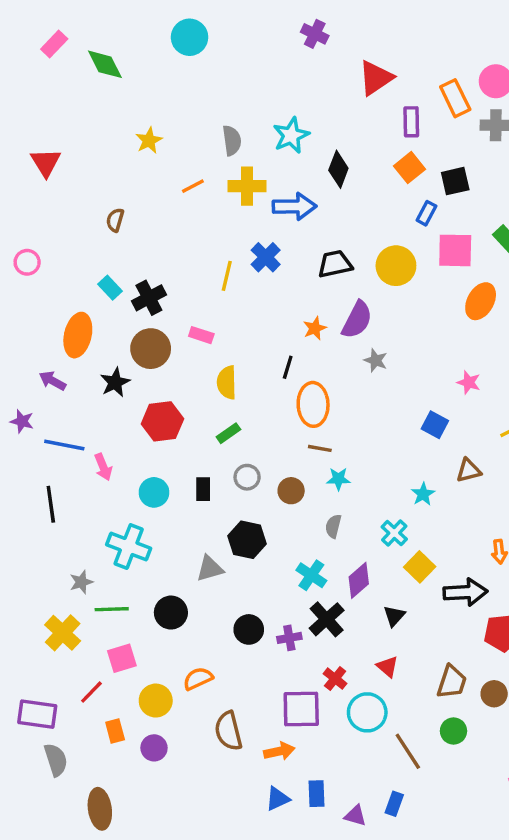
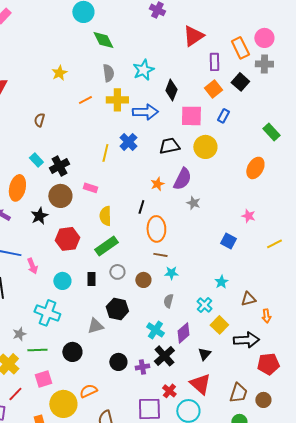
green diamond: (105, 64) -> (103, 40), moved
black square: (455, 181) -> (240, 82), moved, turned -36
pink square: (455, 250) -> (191, 116), moved
green rectangle: (228, 433) -> (106, 246), size x1.6
brown triangle: (469, 470) -> (248, 299), moved
red triangle: (387, 667) -> (200, 384), size x1.6
red line: (91, 692) -> (15, 394), moved
yellow circle: (156, 701) -> (63, 404), size x1.4

